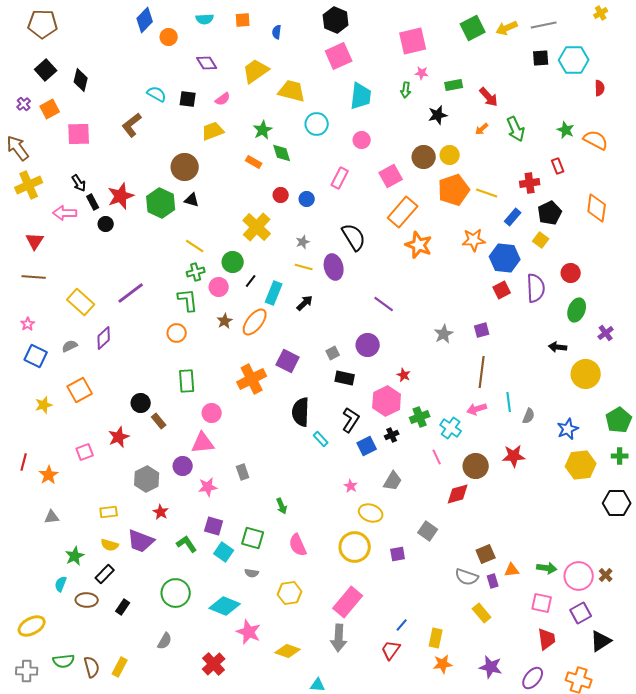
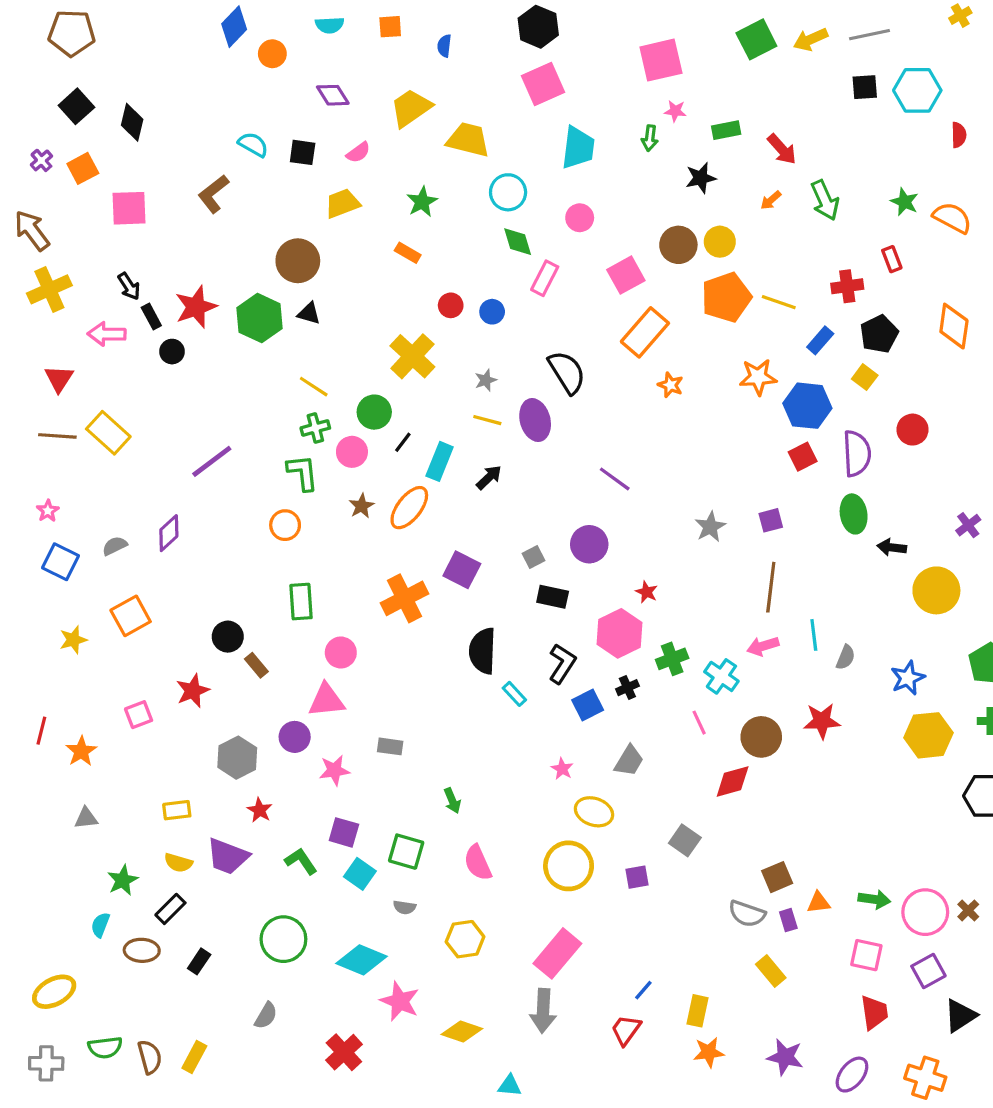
green diamond: (282, 153) -> (518, 242), moved
orange star: (419, 245) -> (670, 385), size x0.6
yellow rectangle: (81, 302) -> (108, 433), moved
green ellipse: (577, 310) -> (854, 514), moved, turned -30
gray rectangle: (243, 472) -> (390, 746), turned -63

